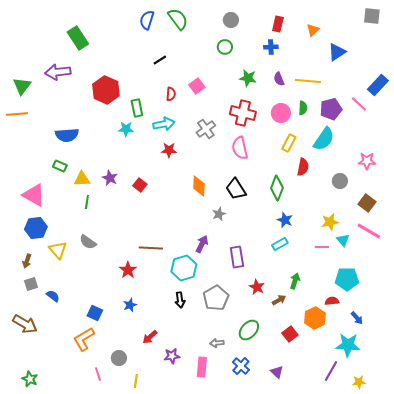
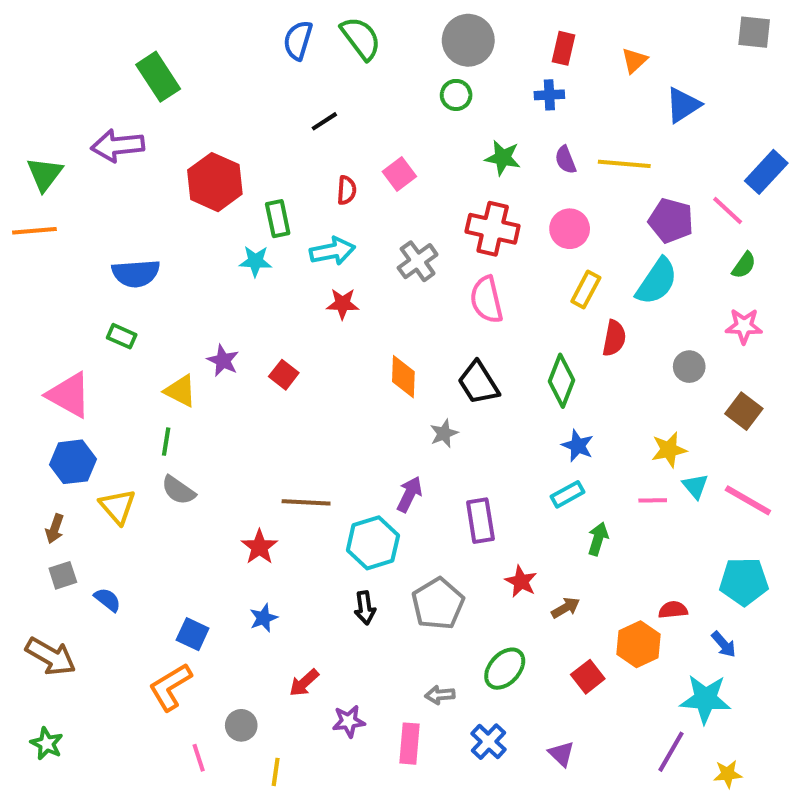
gray circle: (231, 20) -> (468, 40), size x1.6
green semicircle: (303, 108) -> (744, 265), moved, turned 32
purple pentagon: (331, 109) -> (671, 221), turned 30
yellow triangle: (82, 179) -> (180, 391), moved, turned 30
green line: (87, 202) -> (166, 442), moved
pink line: (369, 231) -> (748, 500), moved
cyan pentagon: (347, 279) -> (744, 581), moved
green arrow: (295, 281) -> (598, 539), moved
green star: (30, 379) -> (47, 744), moved

